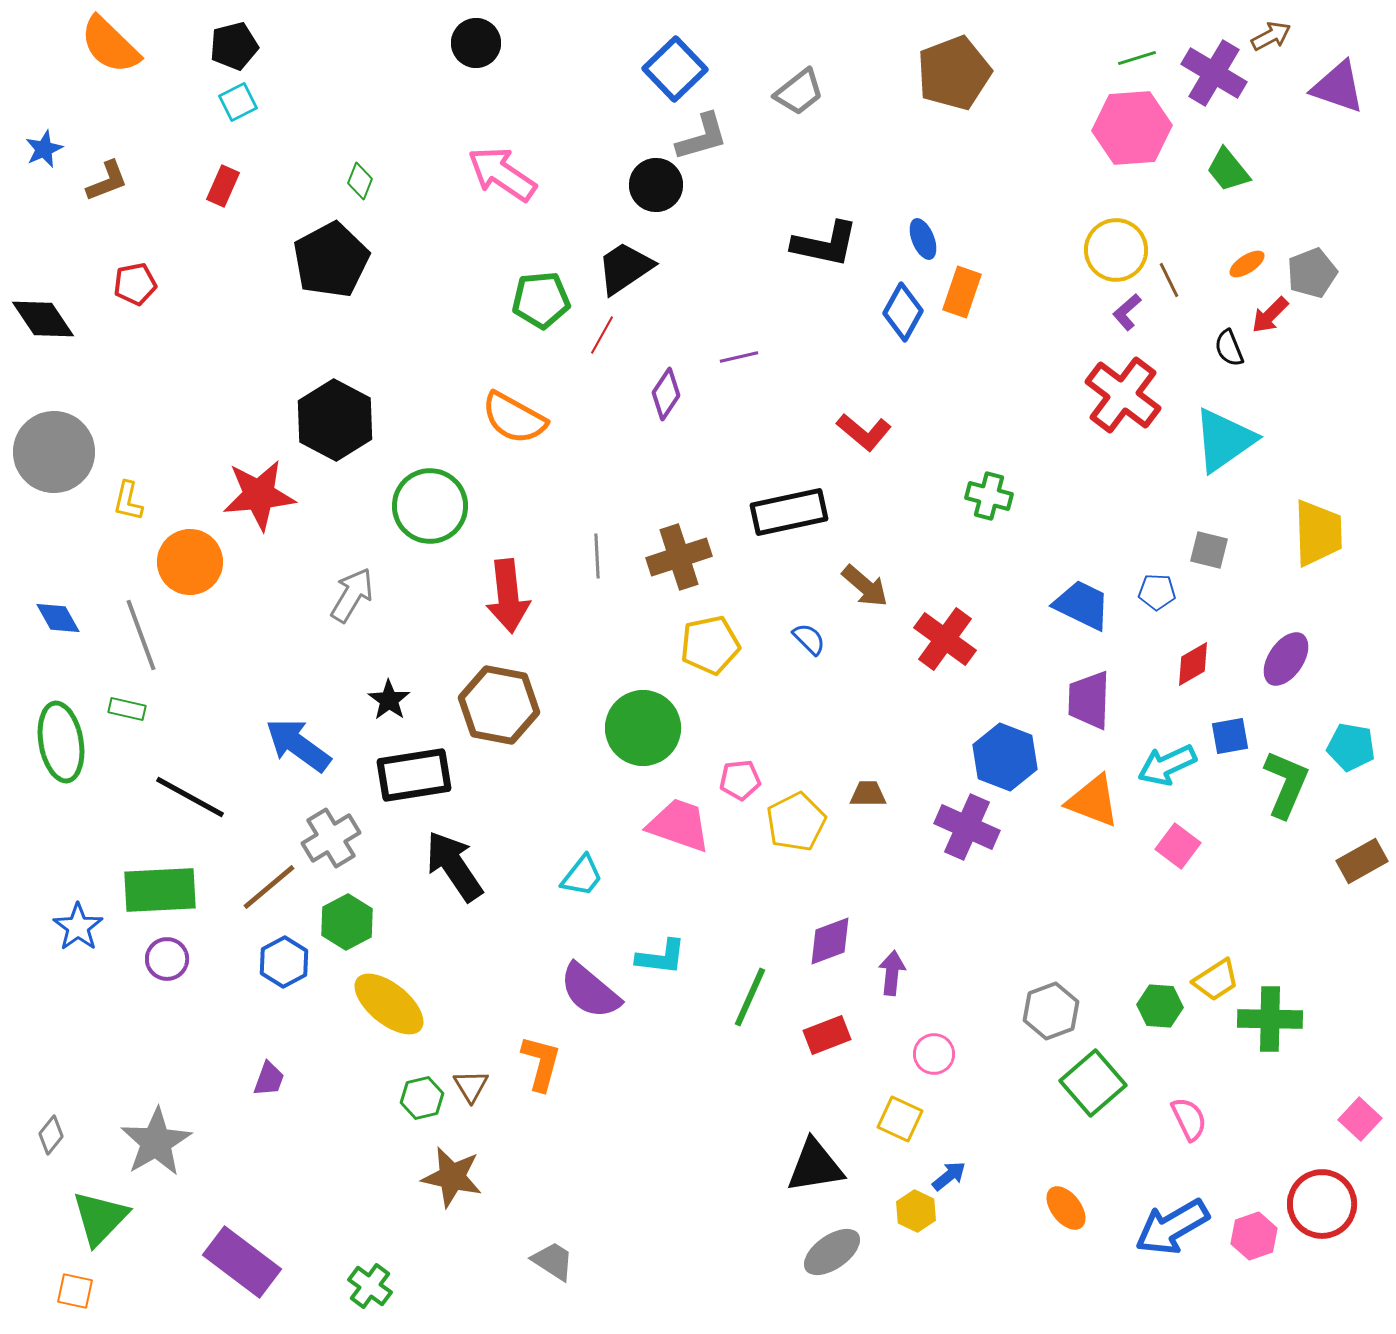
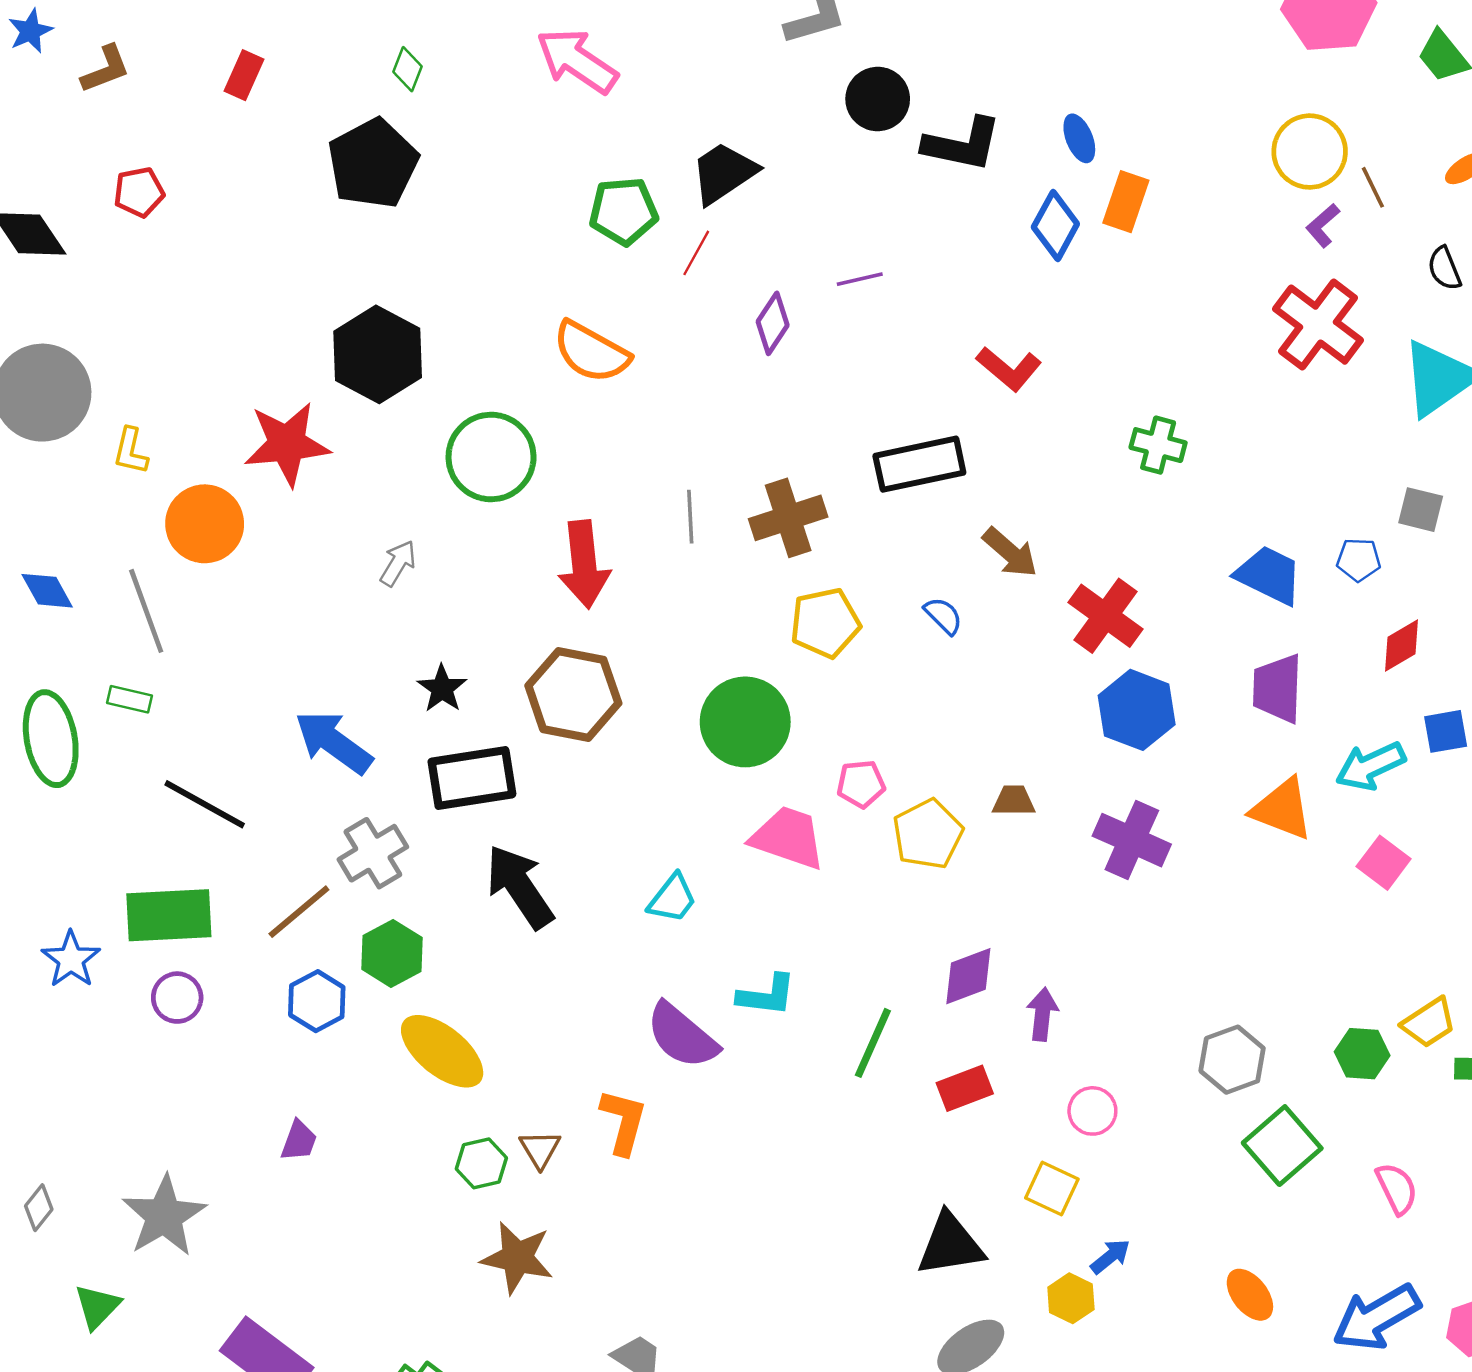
black circle: (656, 185) -> (878, 99), moved
gray arrow: (352, 595) -> (398, 563), size x0.7
blue hexagon: (1005, 757) -> (1137, 710), moved
green triangle: (100, 1218) -> (97, 1307), size x0.7

